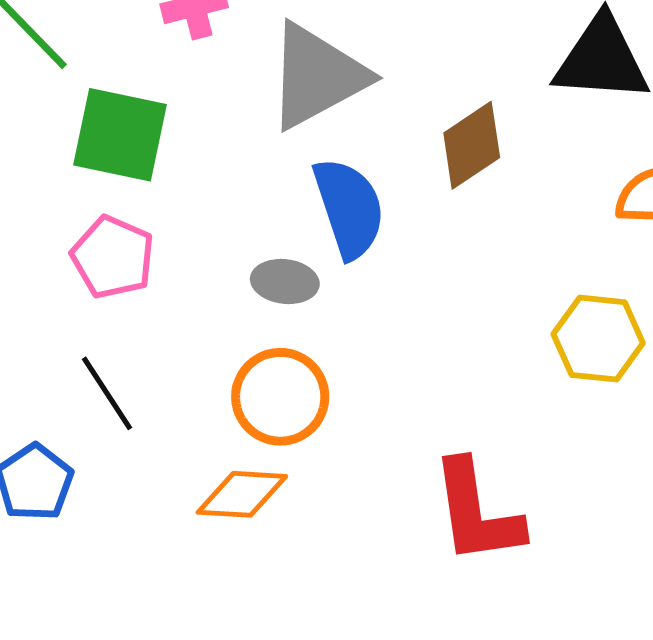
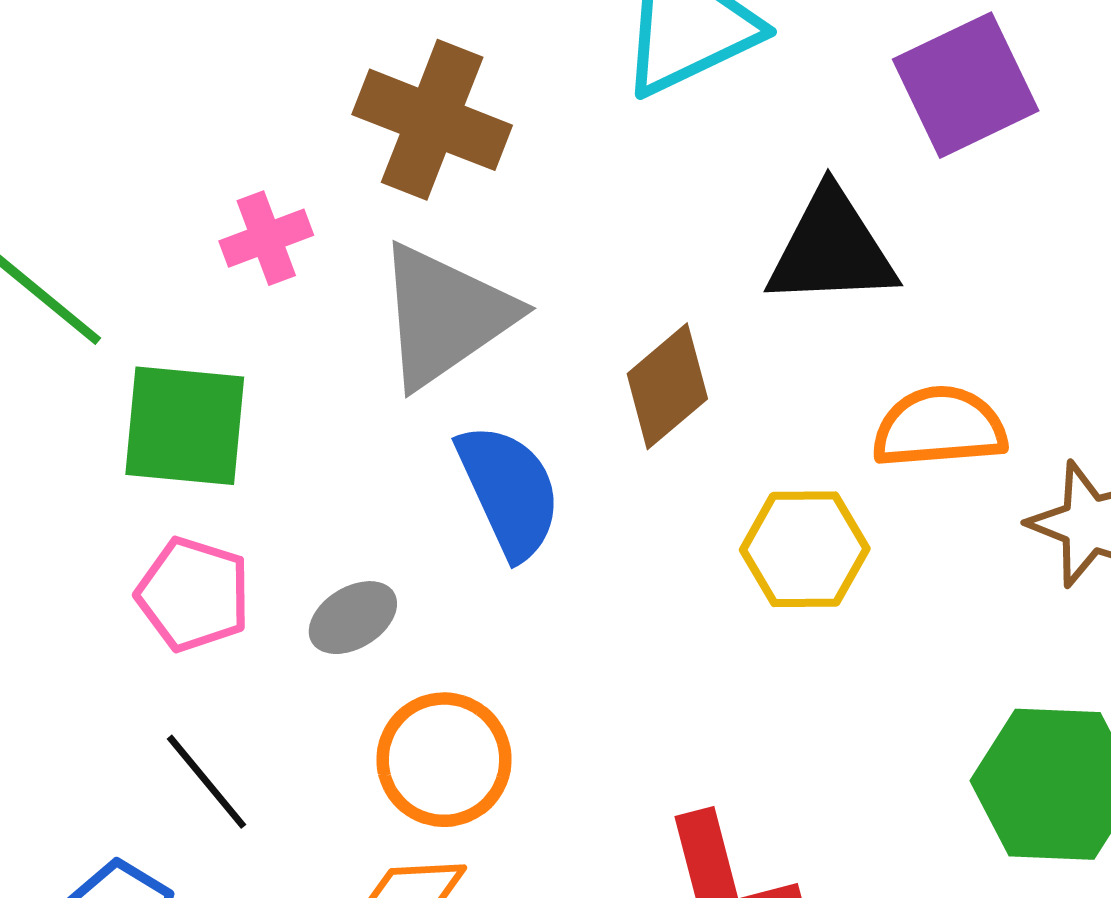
gray ellipse: (285, 282) -> (353, 618), moved, turned -32
yellow hexagon: (598, 339) -> (805, 549), moved

